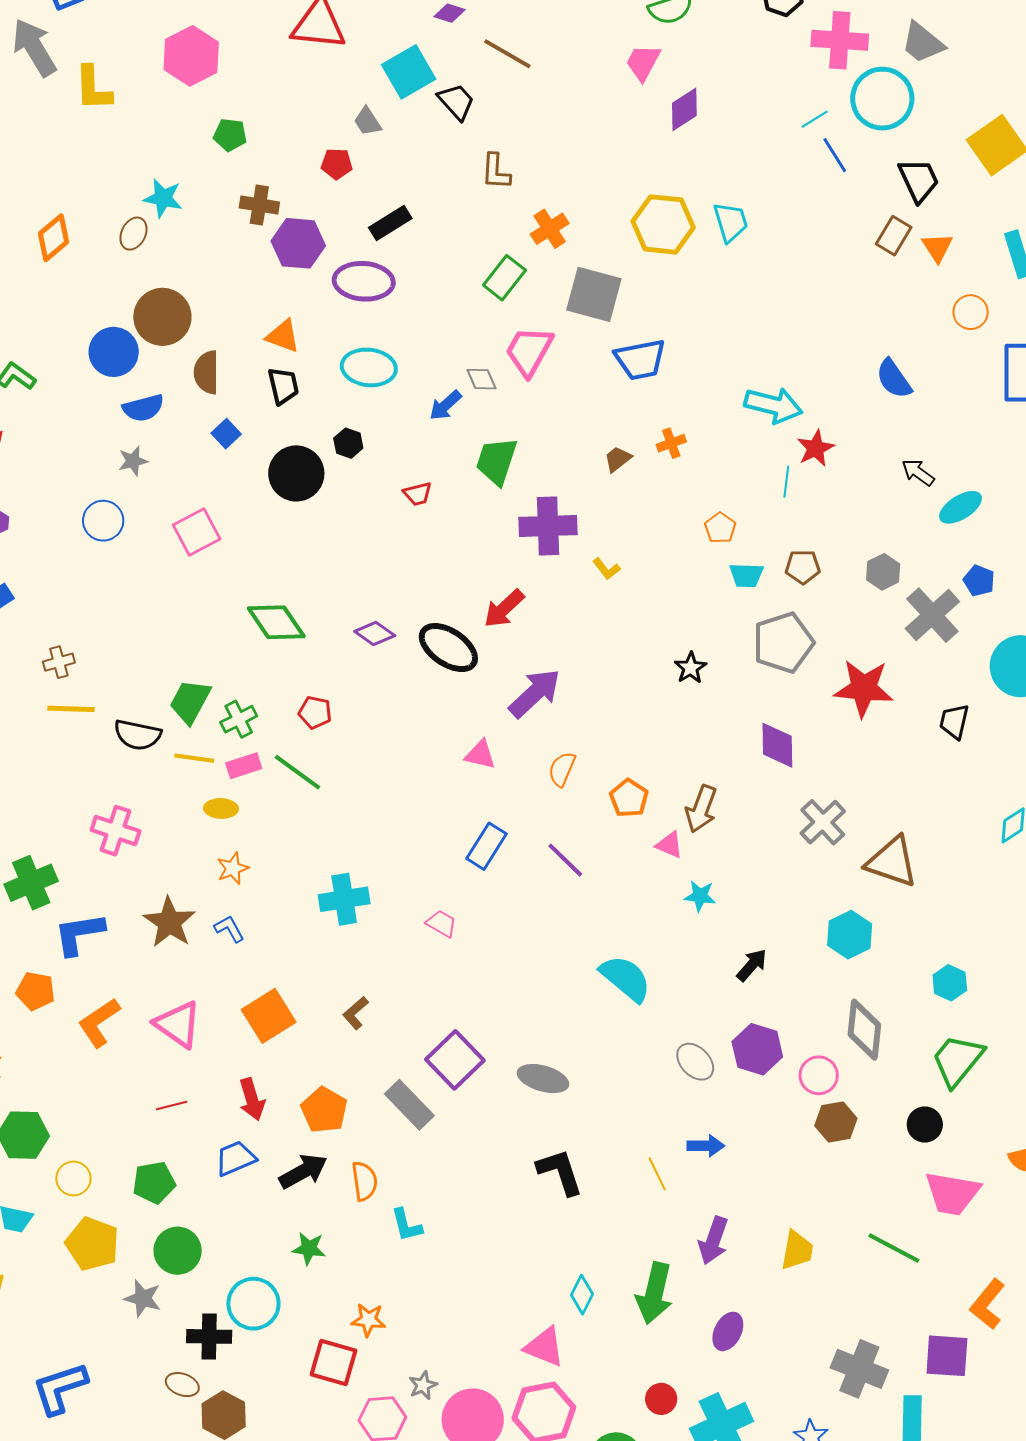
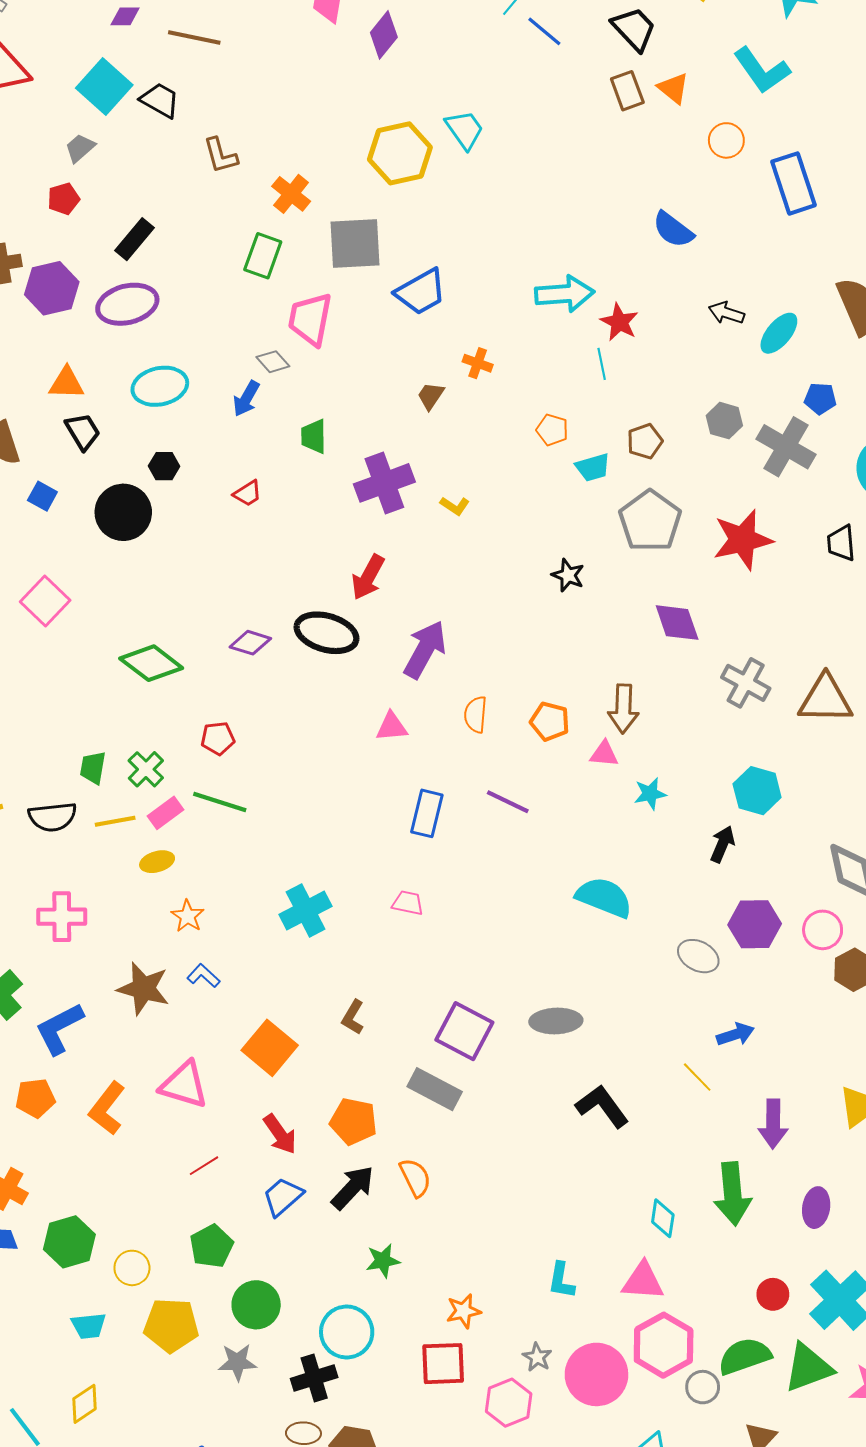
gray trapezoid: (367, 121) -> (80, 148), turned 100
brown rectangle: (894, 236) -> (627, 91), turned -33
orange cross: (671, 443) -> (478, 363), turned -32
green trapezoid: (496, 461) -> (314, 436), size x0.7
green trapezoid: (190, 701) -> (93, 768), size x0.7
cyan hexagon: (850, 935) -> (757, 791), moved
cyan L-shape: (406, 1225) -> (561, 1280), moved, turned 42

